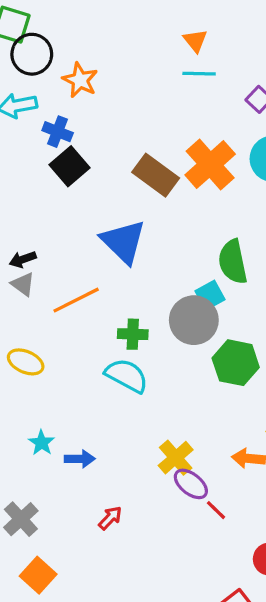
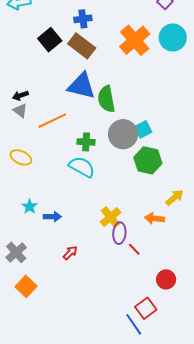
blue cross: (58, 132) -> (83, 19), moved, turned -30
brown rectangle: (156, 175) -> (82, 46), moved
blue triangle: (123, 242) -> (81, 86), turned -32
green semicircle: (233, 262) -> (106, 99), moved
cyan square: (210, 295) -> (143, 129), moved
purple ellipse: (191, 484) -> (119, 233), turned 55

